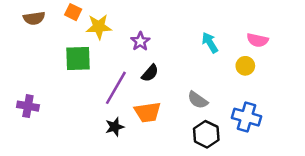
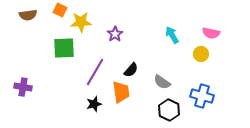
black semicircle: (150, 73) -> (131, 70), moved
orange trapezoid: (148, 112) -> (121, 92), turned -90

